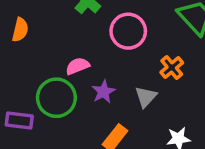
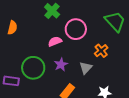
pink semicircle: (78, 66) -> (55, 41), moved

